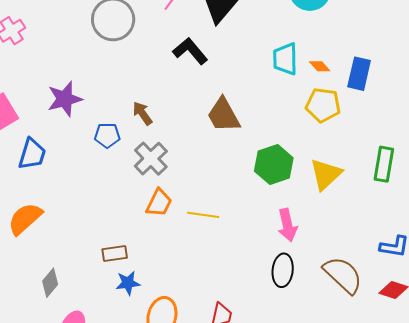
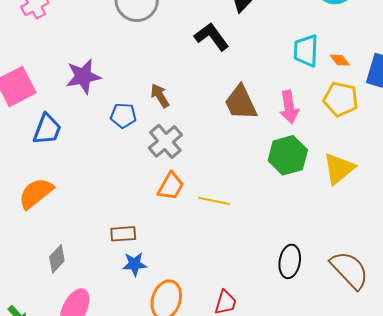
pink arrow: (287, 225) -> (289, 107), moved

